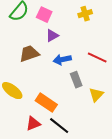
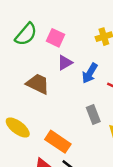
brown trapezoid: (29, 54) -> (38, 84), turned 45
blue arrow: (62, 60) -> (90, 73), moved, turned -48

